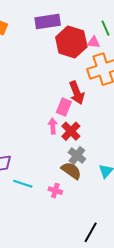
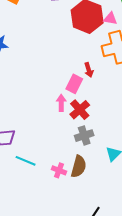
red arrow: (77, 93) -> (89, 70), size x0.6
gray cross: (77, 156) -> (84, 136), turned 30
brown semicircle: (71, 171) -> (79, 166), moved, turned 65

